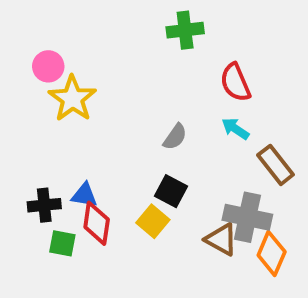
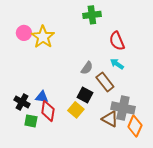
yellow star: (72, 99) -> (43, 37), moved
brown rectangle: (276, 165) -> (105, 82), moved
black cross: (44, 205) -> (22, 102), turned 35

